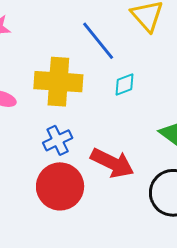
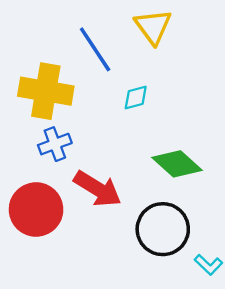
cyan diamond: (124, 85) -> (136, 98), moved
blue cross: (58, 140) -> (55, 144), moved

